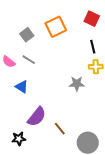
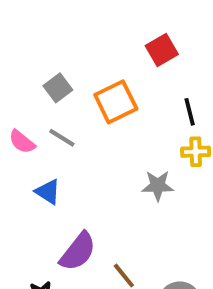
red square: (92, 19) -> (162, 50), moved, turned 35
orange square: (56, 27) -> (116, 102), moved

